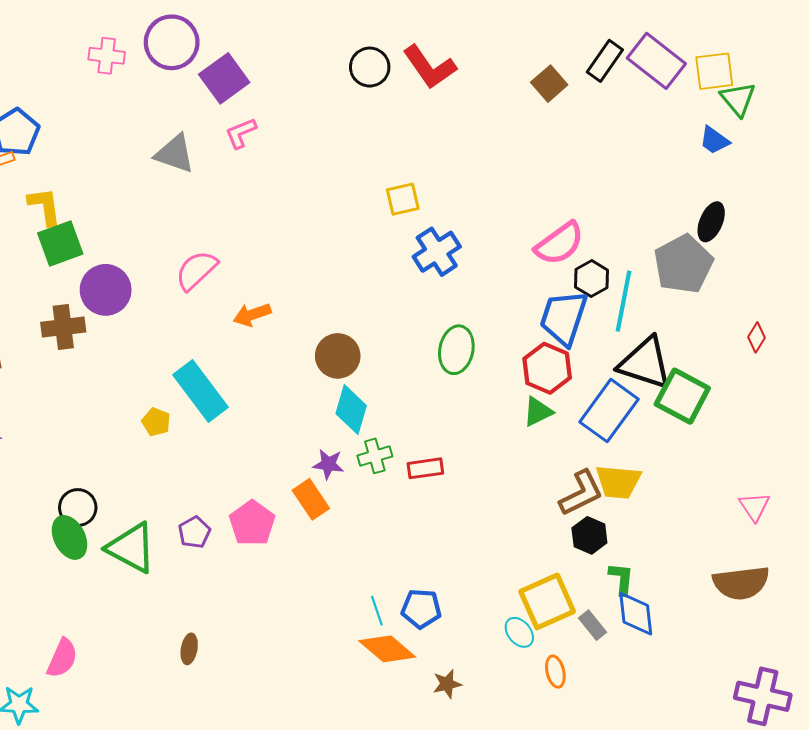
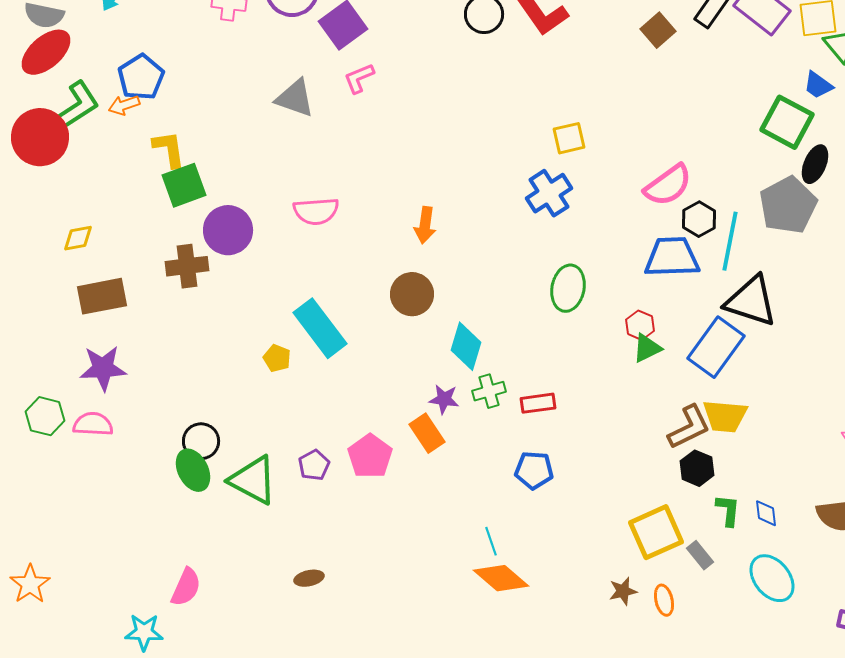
yellow square: (403, 199) -> (569, 138), moved
pink semicircle: (196, 270) -> (316, 211), turned -141
orange arrow: (252, 315) -> (425, 225), moved, turned -63
blue trapezoid: (564, 318) -> (672, 257), turned 70
brown circle: (338, 356) -> (412, 294), moved
red hexagon: (547, 368) -> (640, 325), moved, size x0.6
green square: (682, 396) -> (787, 122), moved
blue pentagon: (421, 609) -> (534, 470), moved
blue diamond: (636, 614) -> (766, 513), moved, size x0.6
cyan ellipse: (519, 632) -> (772, 578), moved, size x1.6
brown ellipse: (189, 649) -> (309, 578), turned 68
brown star: (447, 684) -> (623, 591), moved

